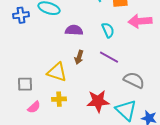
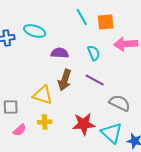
brown arrow: (79, 57) -> (65, 80), size x1.5

